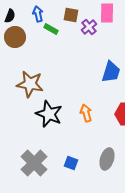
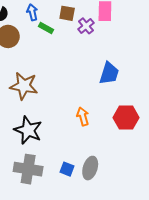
black star: (49, 114) -> (28, 130), moved
gray ellipse: (107, 159) -> (90, 168), moved
gray cross: (34, 163) -> (28, 169), turned -36

